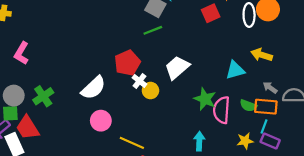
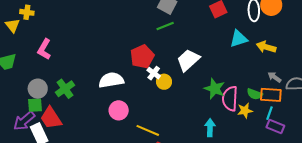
cyan triangle: (235, 70) -> (239, 39), moved
white semicircle: (93, 88) -> (111, 80), turned -145
yellow star: (245, 141) -> (245, 111), moved

